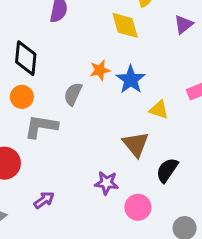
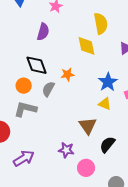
black diamond: (26, 58) -> (36, 65), moved, turned -30
blue star: (131, 80) -> (108, 82), moved
orange circle: (22, 97) -> (24, 86), moved
purple arrow: (44, 200) -> (24, 158), size x1.5

